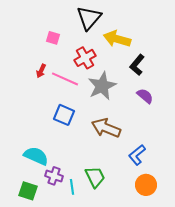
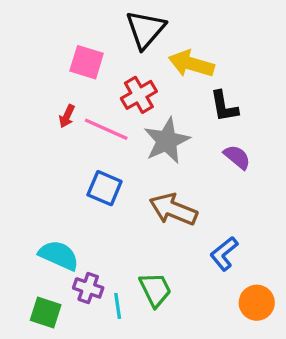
pink square: (53, 38) -> (87, 62), size x1.5
black L-shape: (137, 65) -> (224, 106), turned -50
orange circle: (146, 185) -> (257, 303), moved

